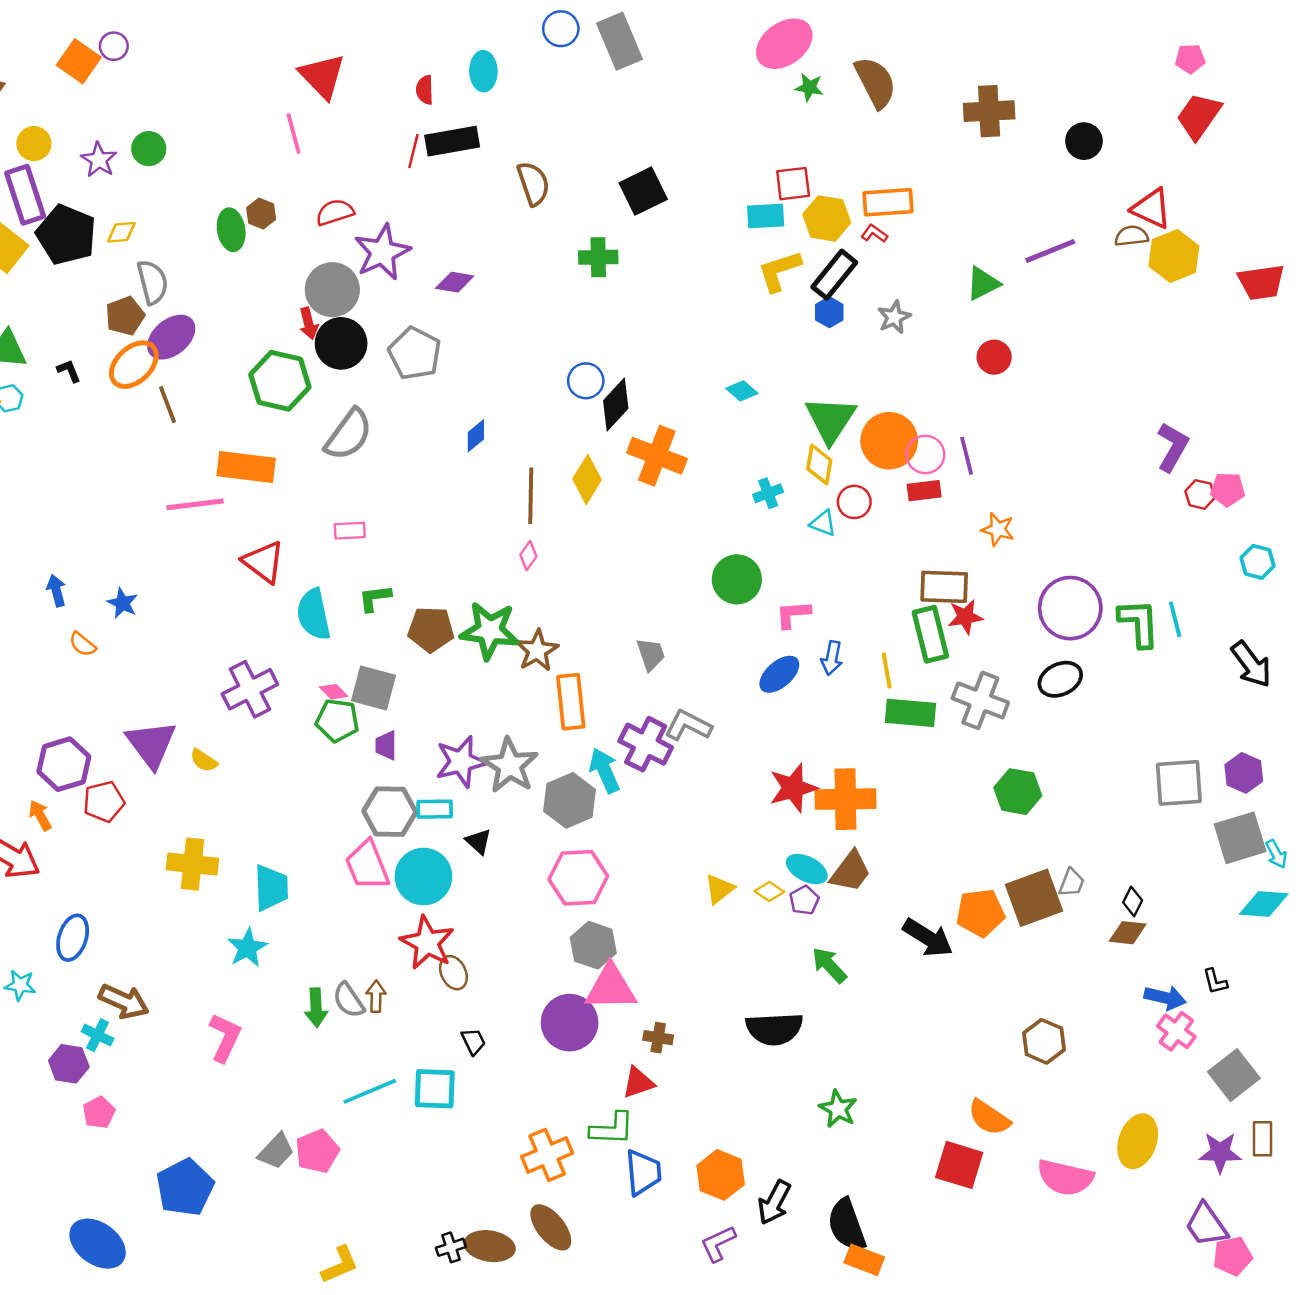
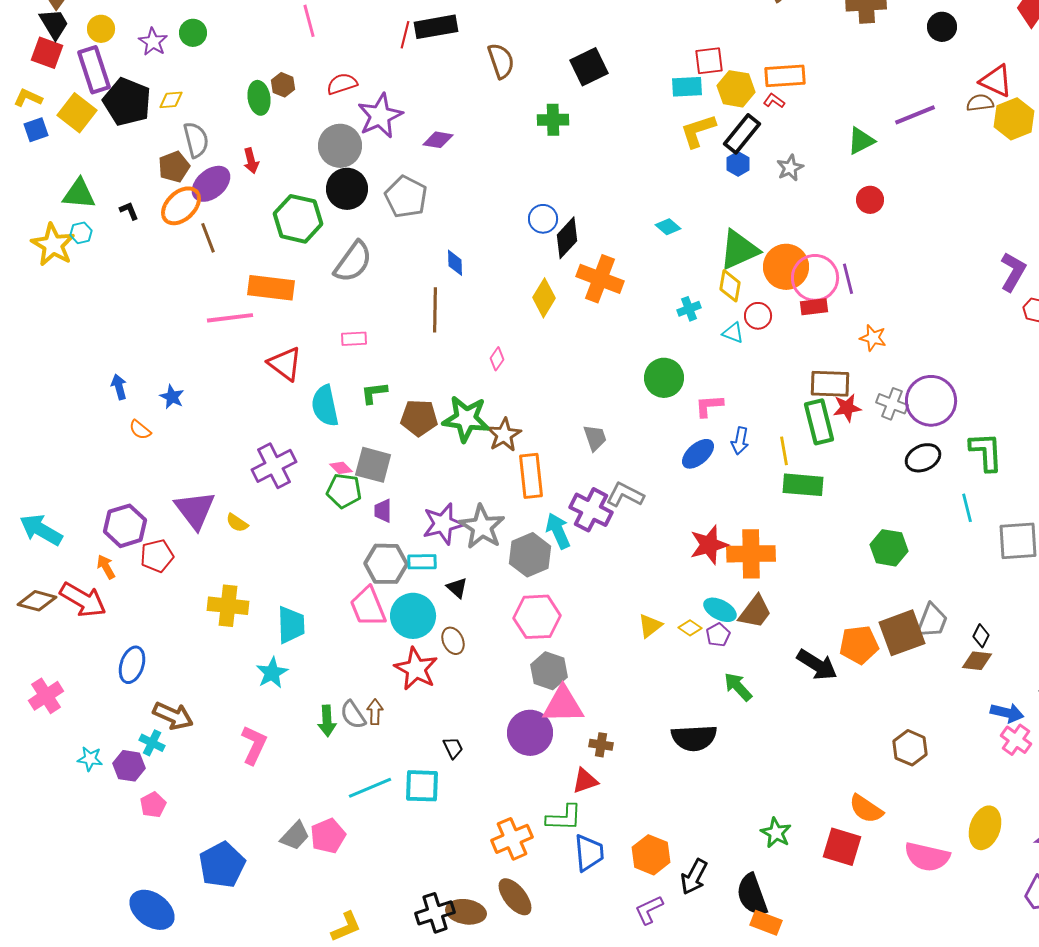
red arrow: (309, 323) -> (251, 161), moved
green triangle: (831, 420) -> (739, 250), turned 33
blue diamond: (476, 436) -> (455, 263), turned -52
pink circle: (925, 454) -> (815, 278), size x1.5
brown line: (531, 496) -> (435, 310), moved
cyan line: (1175, 619) -> (967, 508), moved
green L-shape: (1139, 623) -> (986, 452), moved
gray cross: (980, 700) -> (892, 404), moved, size x0.7
gray trapezoid: (1071, 883) -> (932, 621), size x1.5
brown ellipse: (453, 973) -> (453, 641), moved
cyan star: (20, 985) -> (90, 759), moved
green star: (838, 1109) -> (776, 833), moved
black cross: (451, 1247) -> (435, 913), size x1.6

